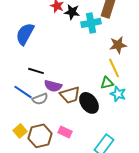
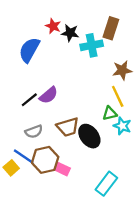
blue semicircle: (25, 34) -> (29, 50), moved
black line: (36, 71) -> (29, 100), turned -56
purple semicircle: (53, 86) -> (49, 95), moved, turned -54
blue line: (23, 92) -> (24, 156), moved
brown hexagon: (40, 136) -> (45, 160), moved

